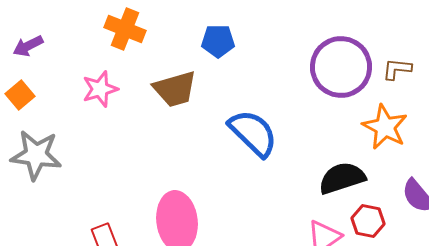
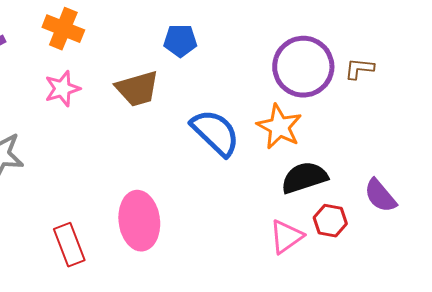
orange cross: (125, 29) -> (63, 29), moved
orange star: (385, 127) -> (279, 127), moved

